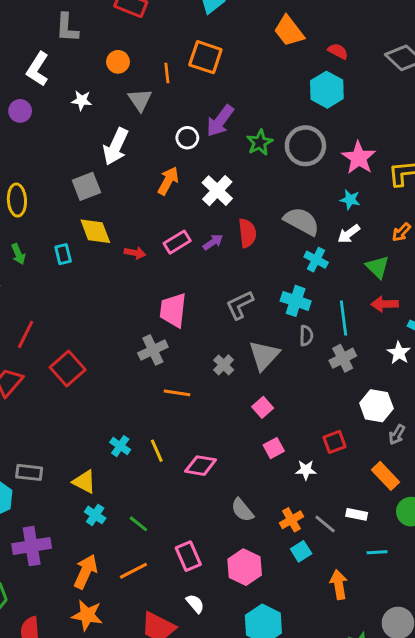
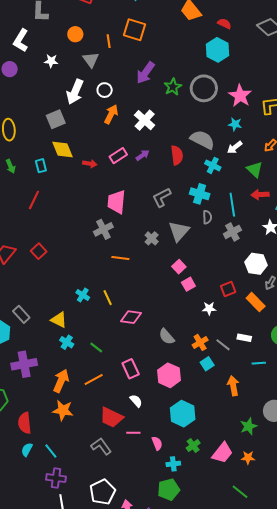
white circle: (187, 138) -> (105, 90), moved
red semicircle: (247, 233) -> (177, 155), moved
red line: (26, 334) -> (34, 200), moved
red square: (68, 368) -> (39, 251), moved, size x0.7
pink square: (274, 448) -> (188, 284), moved
pink diamond: (201, 466) -> (131, 317), moved
gray rectangle: (29, 472) -> (21, 314), turned 42
orange rectangle: (386, 476) -> (256, 302), moved

